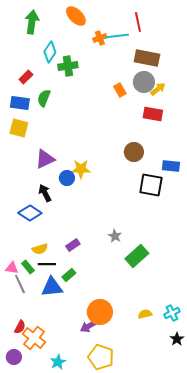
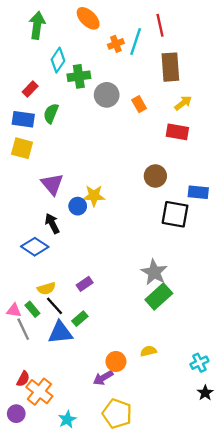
cyan line: (117, 36) -> (136, 42), turned -65
brown rectangle: (147, 58) -> (170, 67), turned 75
gray circle: (144, 82) -> (107, 95), moved
purple triangle: (45, 159) -> (52, 184), turned -45
gray star: (115, 236) -> (154, 272), moved, size x1.6
black line: (47, 264) -> (54, 306), turned 48
orange circle: (100, 312) -> (116, 361), size x0.7
yellow semicircle: (145, 314) -> (148, 351), moved

